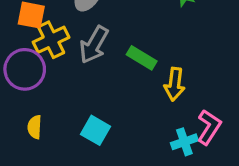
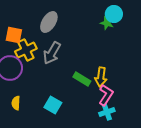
green rectangle: (142, 58) -> (82, 79), moved
pink L-shape: (209, 127) -> (106, 95), moved

